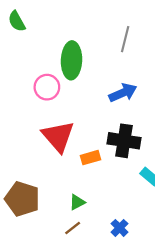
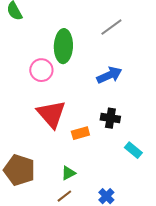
gray line: (125, 39) -> (111, 27), turned 40
black cross: (124, 141) -> (110, 118), size x0.7

